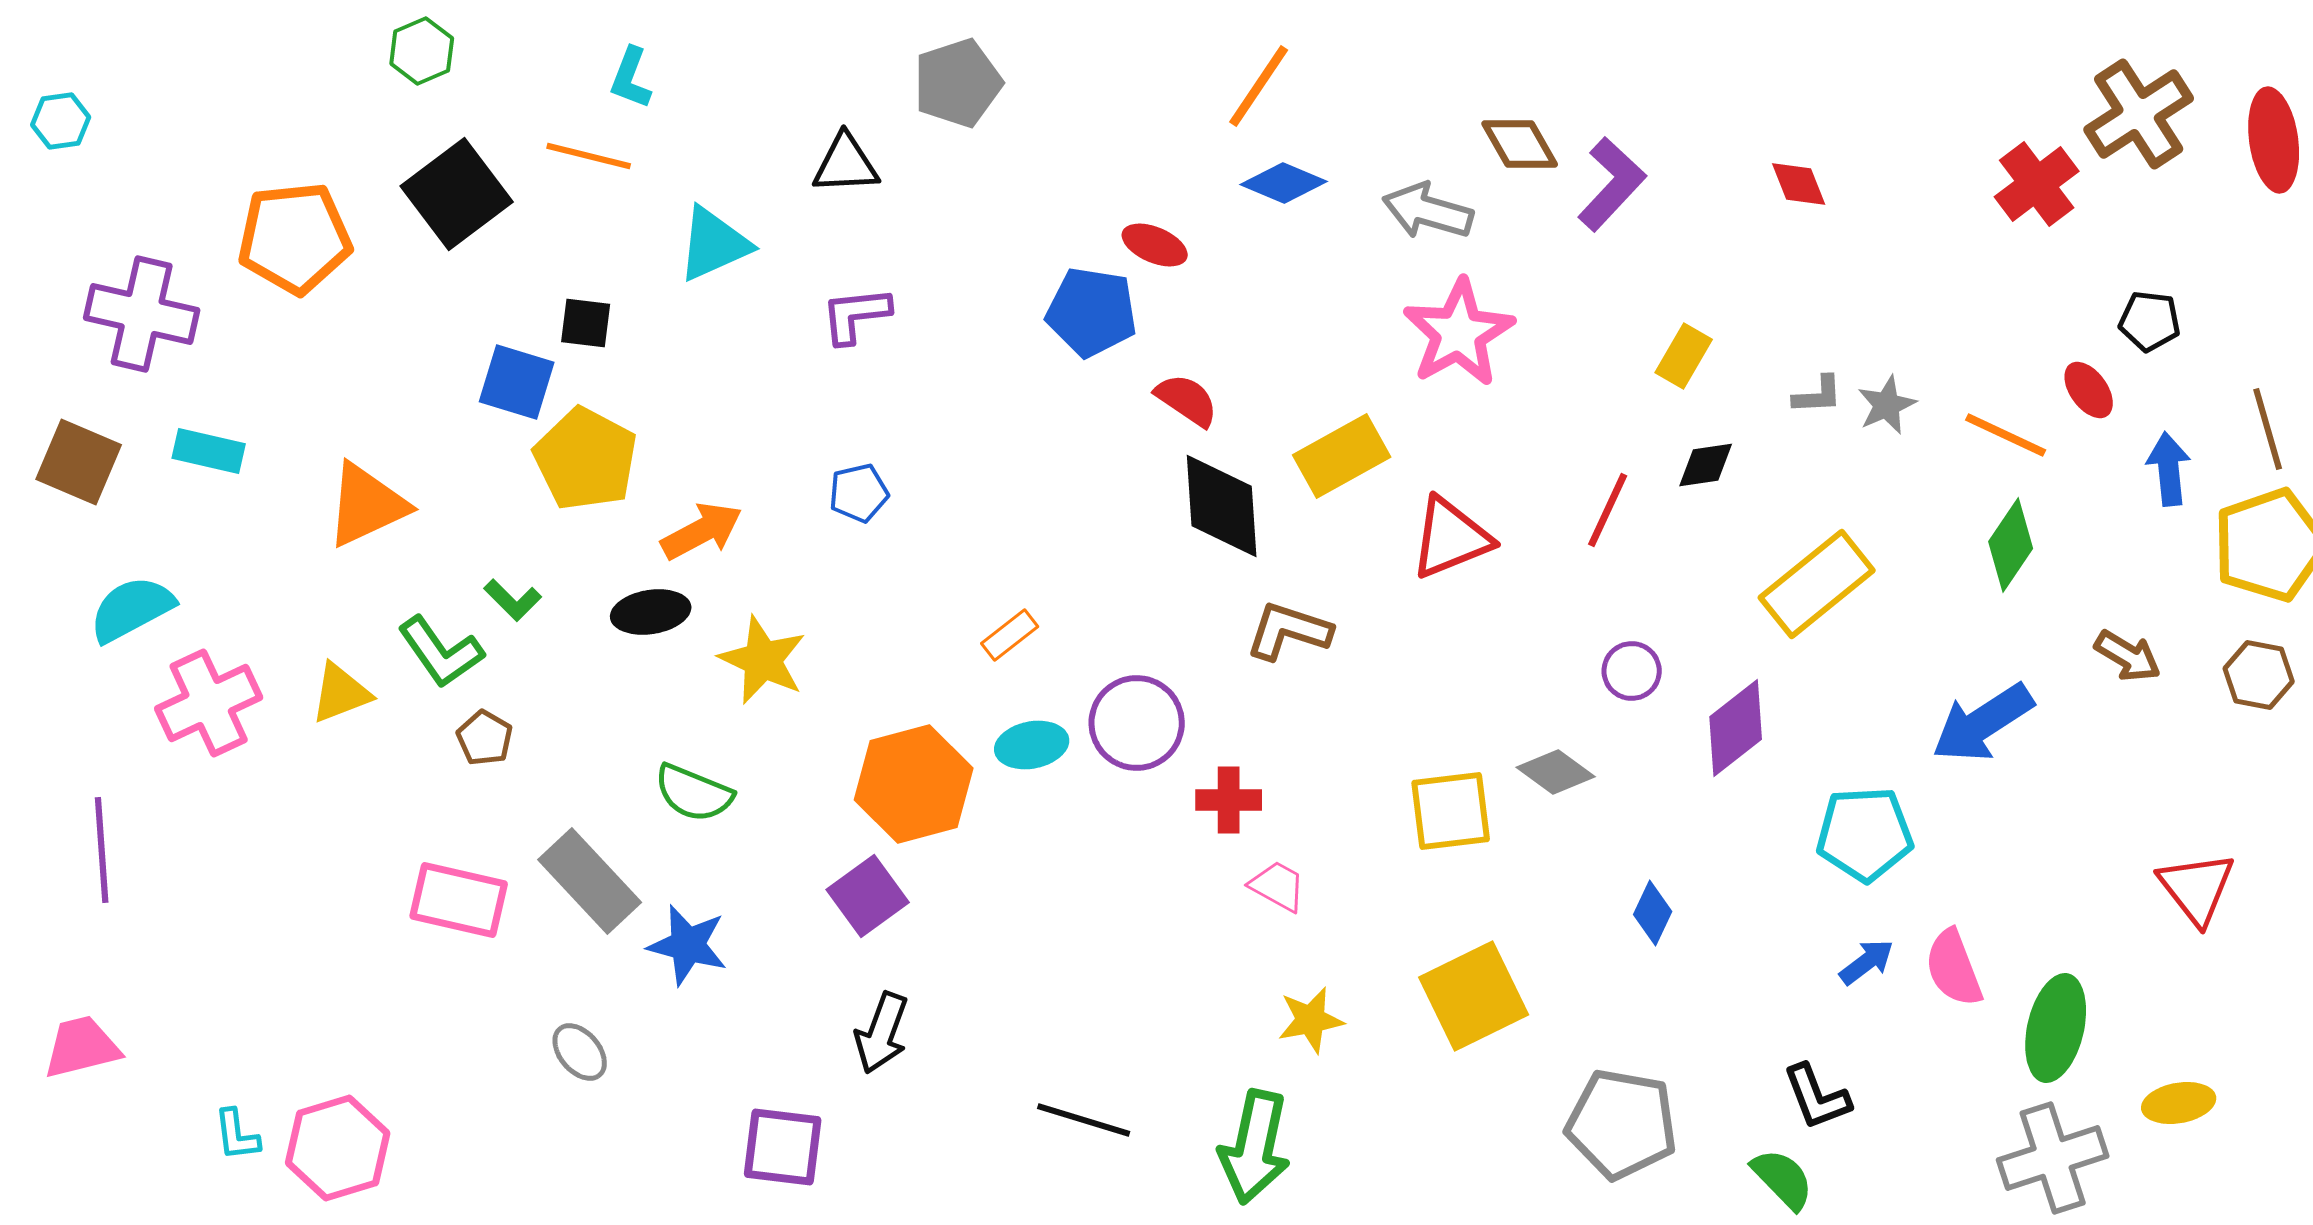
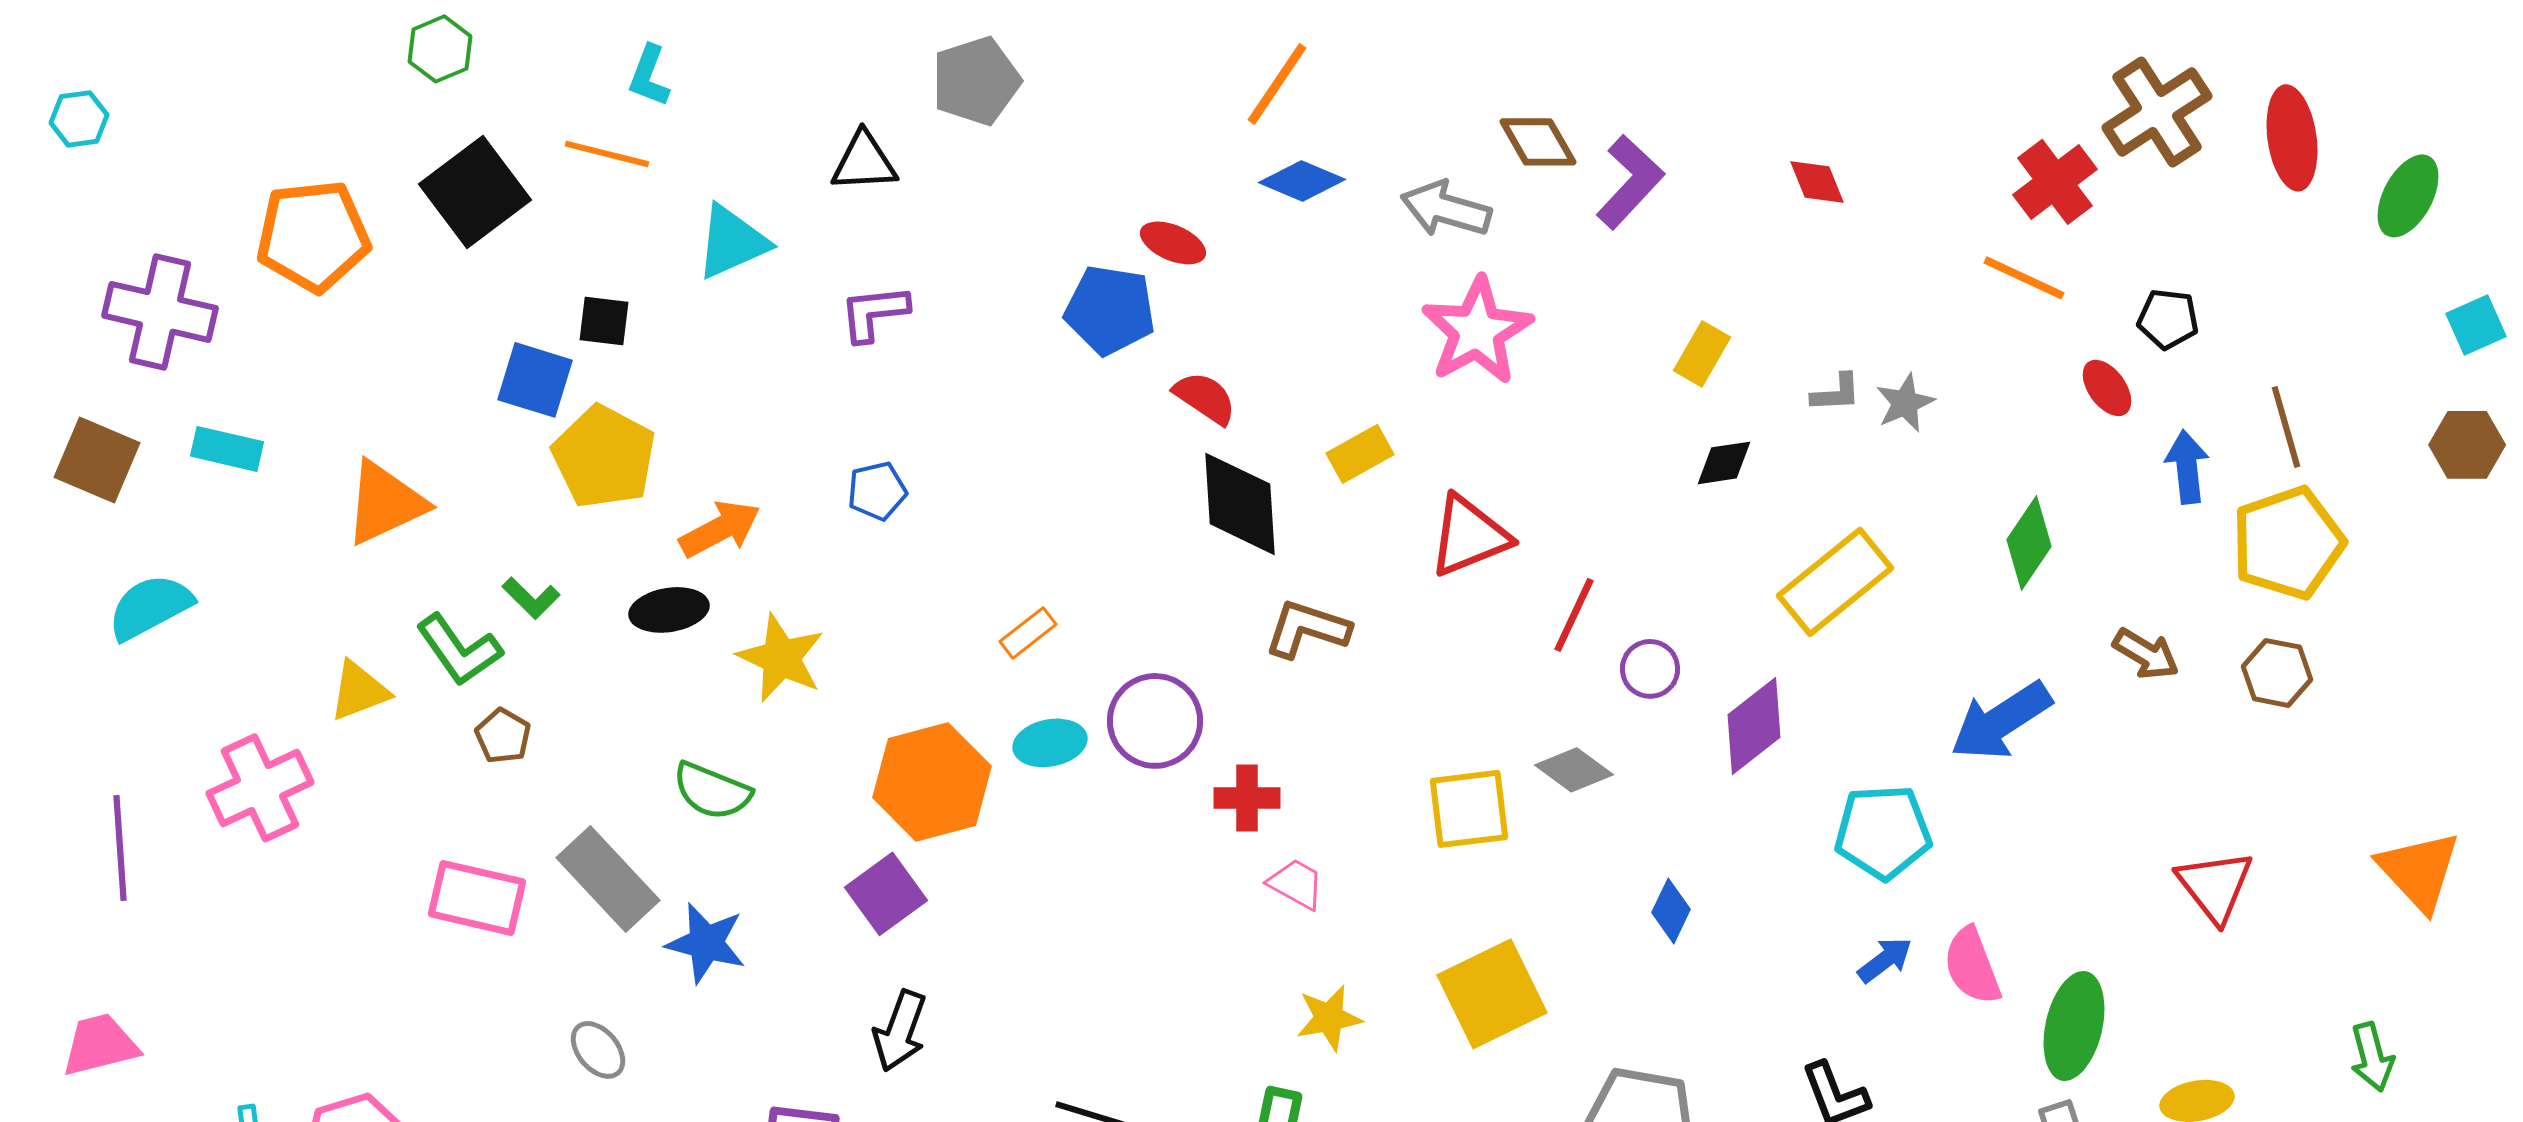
orange line: (2006, 435) -> (2024, 278), moved
yellow rectangle: (1342, 456) -> (1360, 454), size x0.7
red line: (1608, 510) -> (1574, 615), moved
pink cross: (209, 703) -> (260, 788), moved

